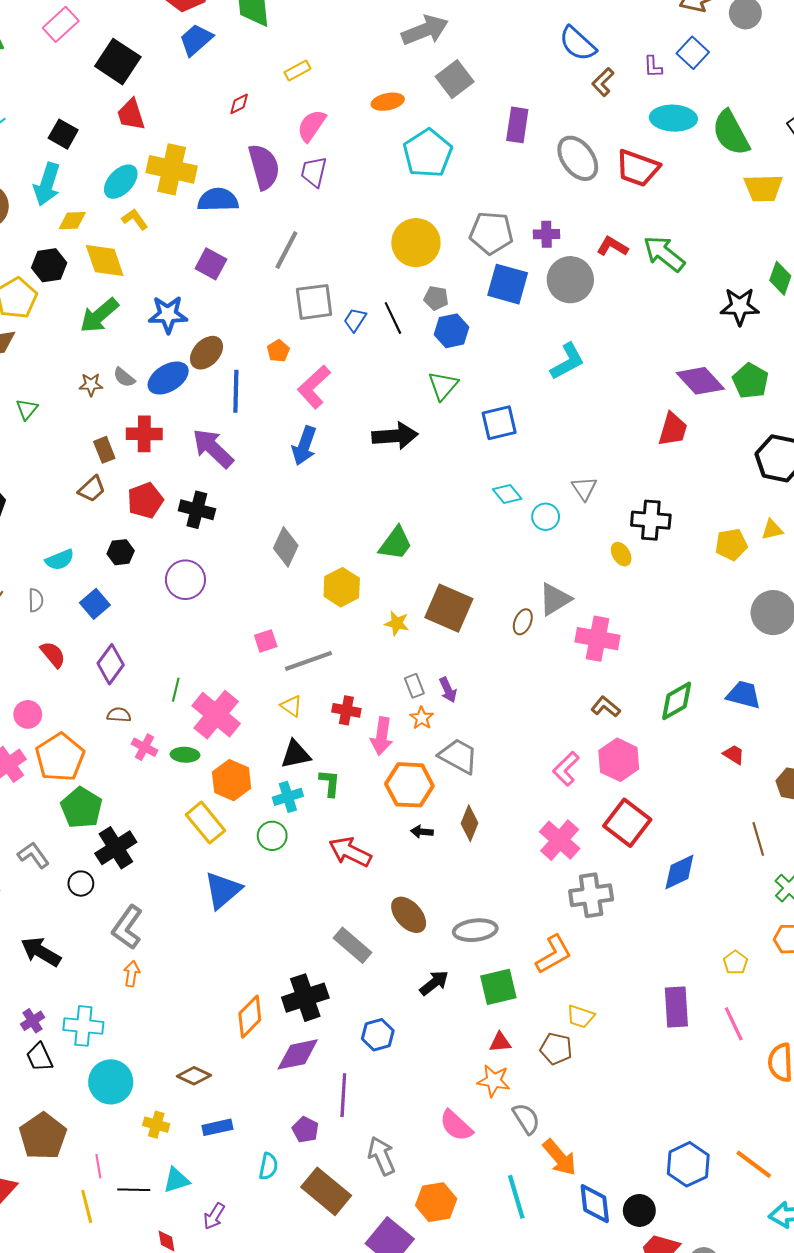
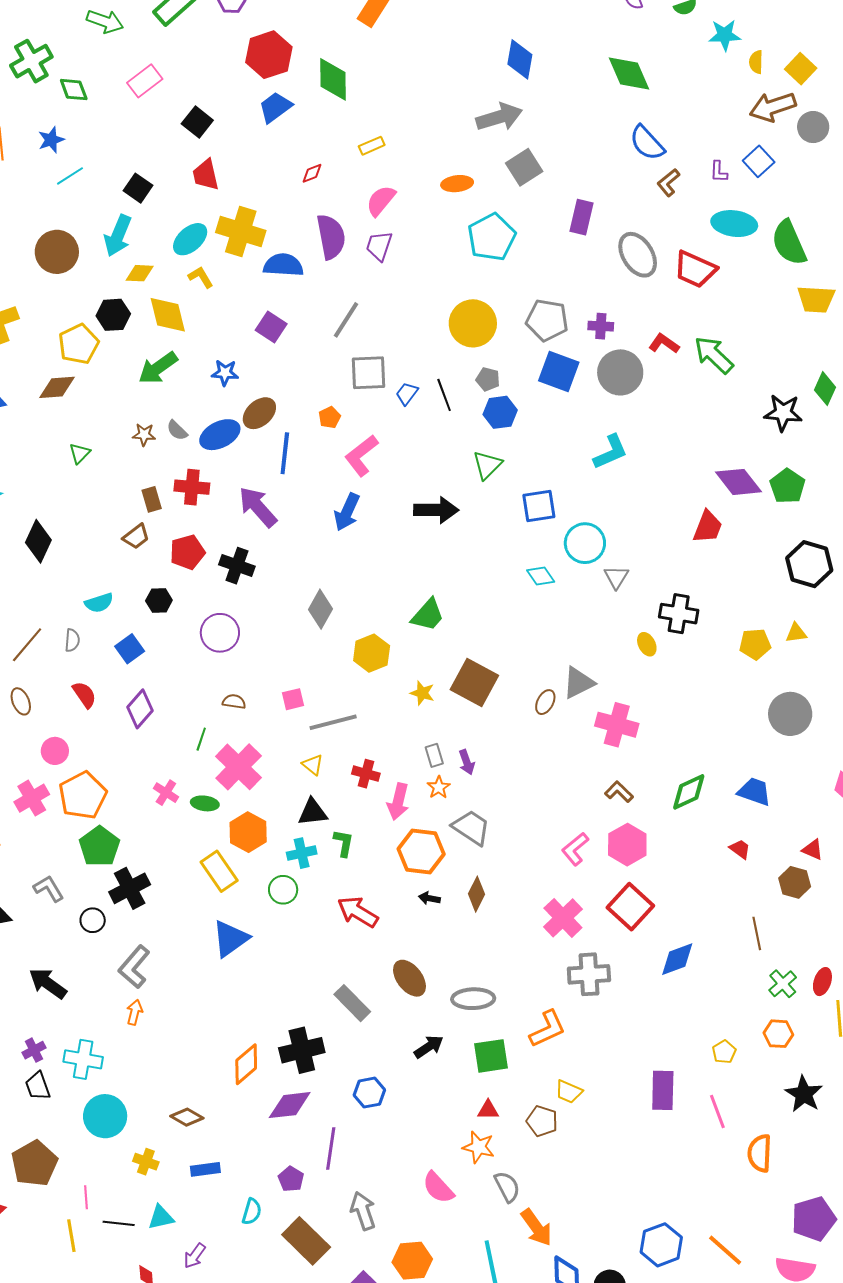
black square: (118, 62) -> (197, 122), size x0.7
blue star: (168, 314) -> (225, 373), size x0.7
cyan circle: (546, 517) -> (585, 543), moved, size x1.5
brown semicircle: (119, 715) -> (234, 702), moved

